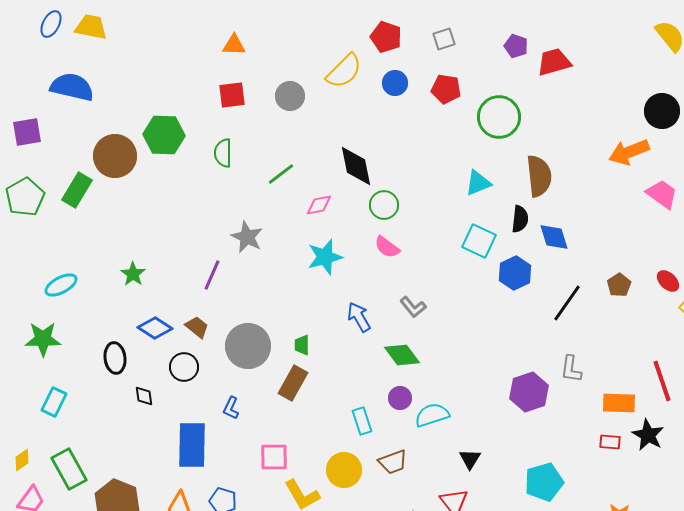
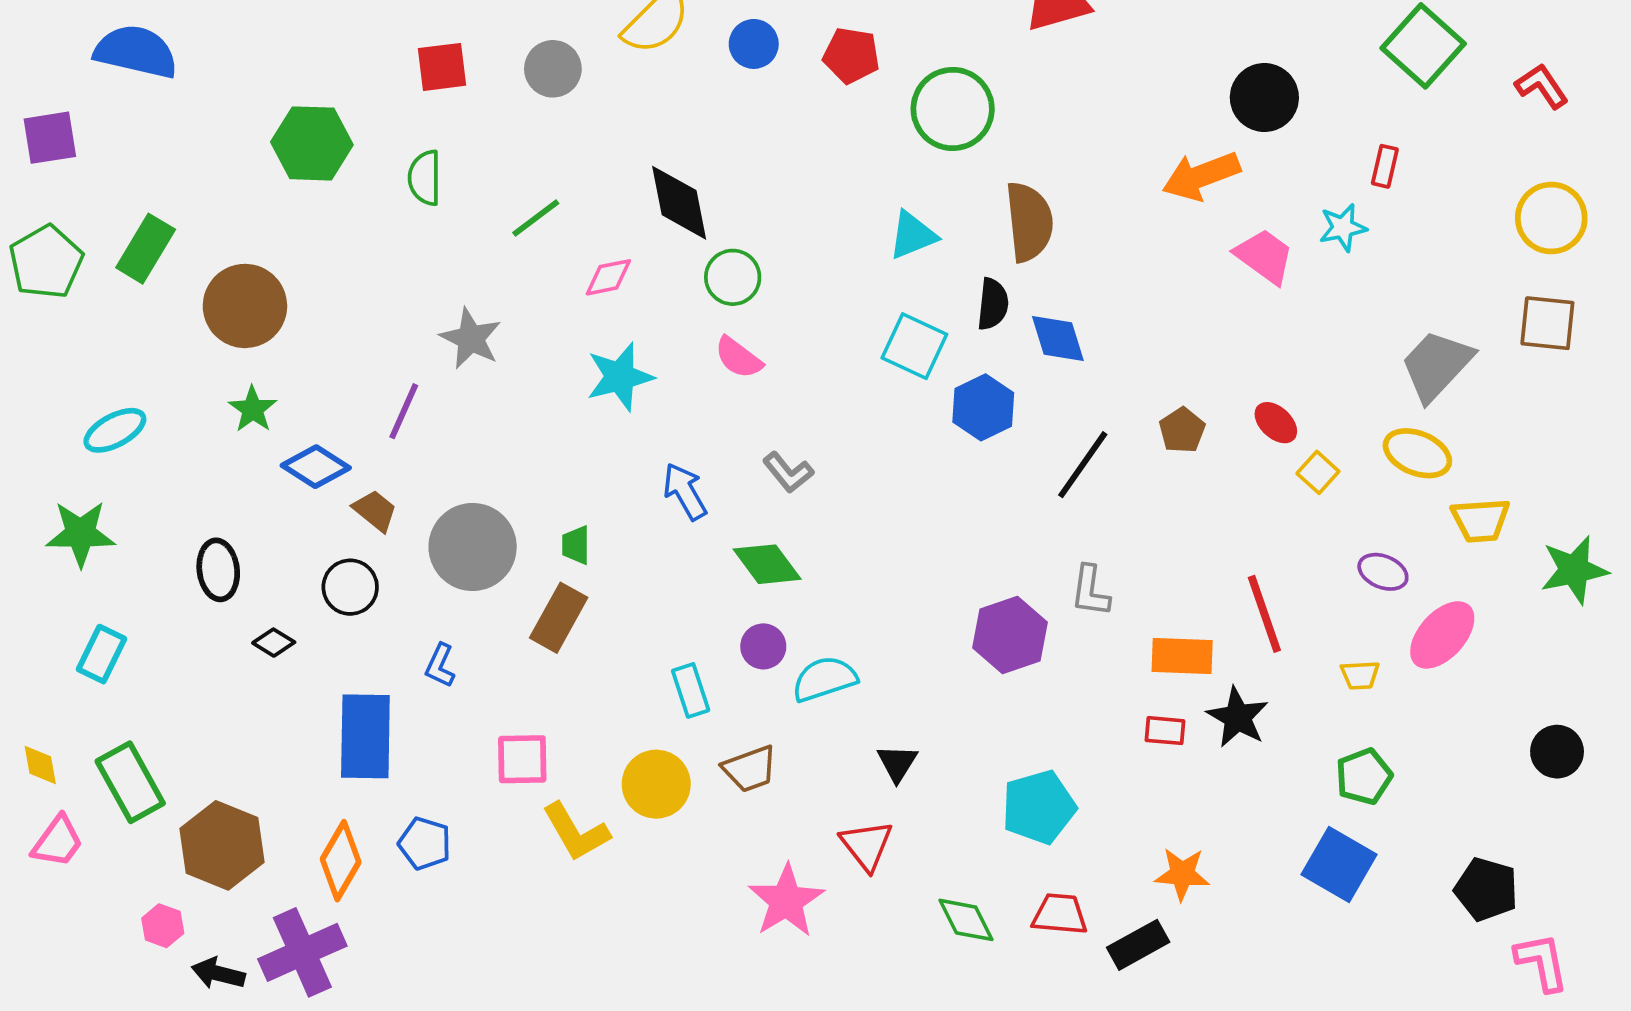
brown circle: (115, 156) -> (245, 306), moved
blue diamond: (155, 328) -> (316, 467), moved
black diamond: (144, 396) -> (274, 643), turned -50
yellow diamond: (22, 460) -> (40, 765), turned -65

